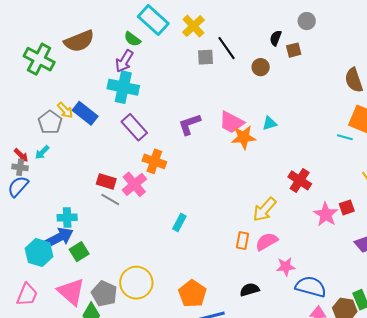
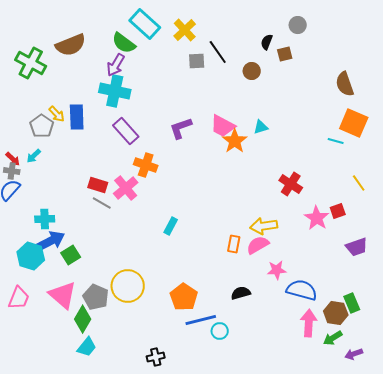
green semicircle: (132, 39) -> (124, 43), size x1.4
blue rectangle: (85, 113) -> (77, 117), turned 50
orange star: (244, 137) -> (235, 141), turned -30
yellow arrow: (265, 209) -> (264, 226), moved, turned 40
cyan cross: (67, 217) -> (45, 219), moved

